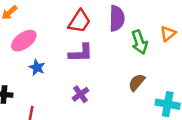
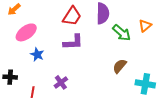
green arrow: (139, 42) -> (122, 33), turned -30
purple cross: (81, 94) -> (61, 82), moved

